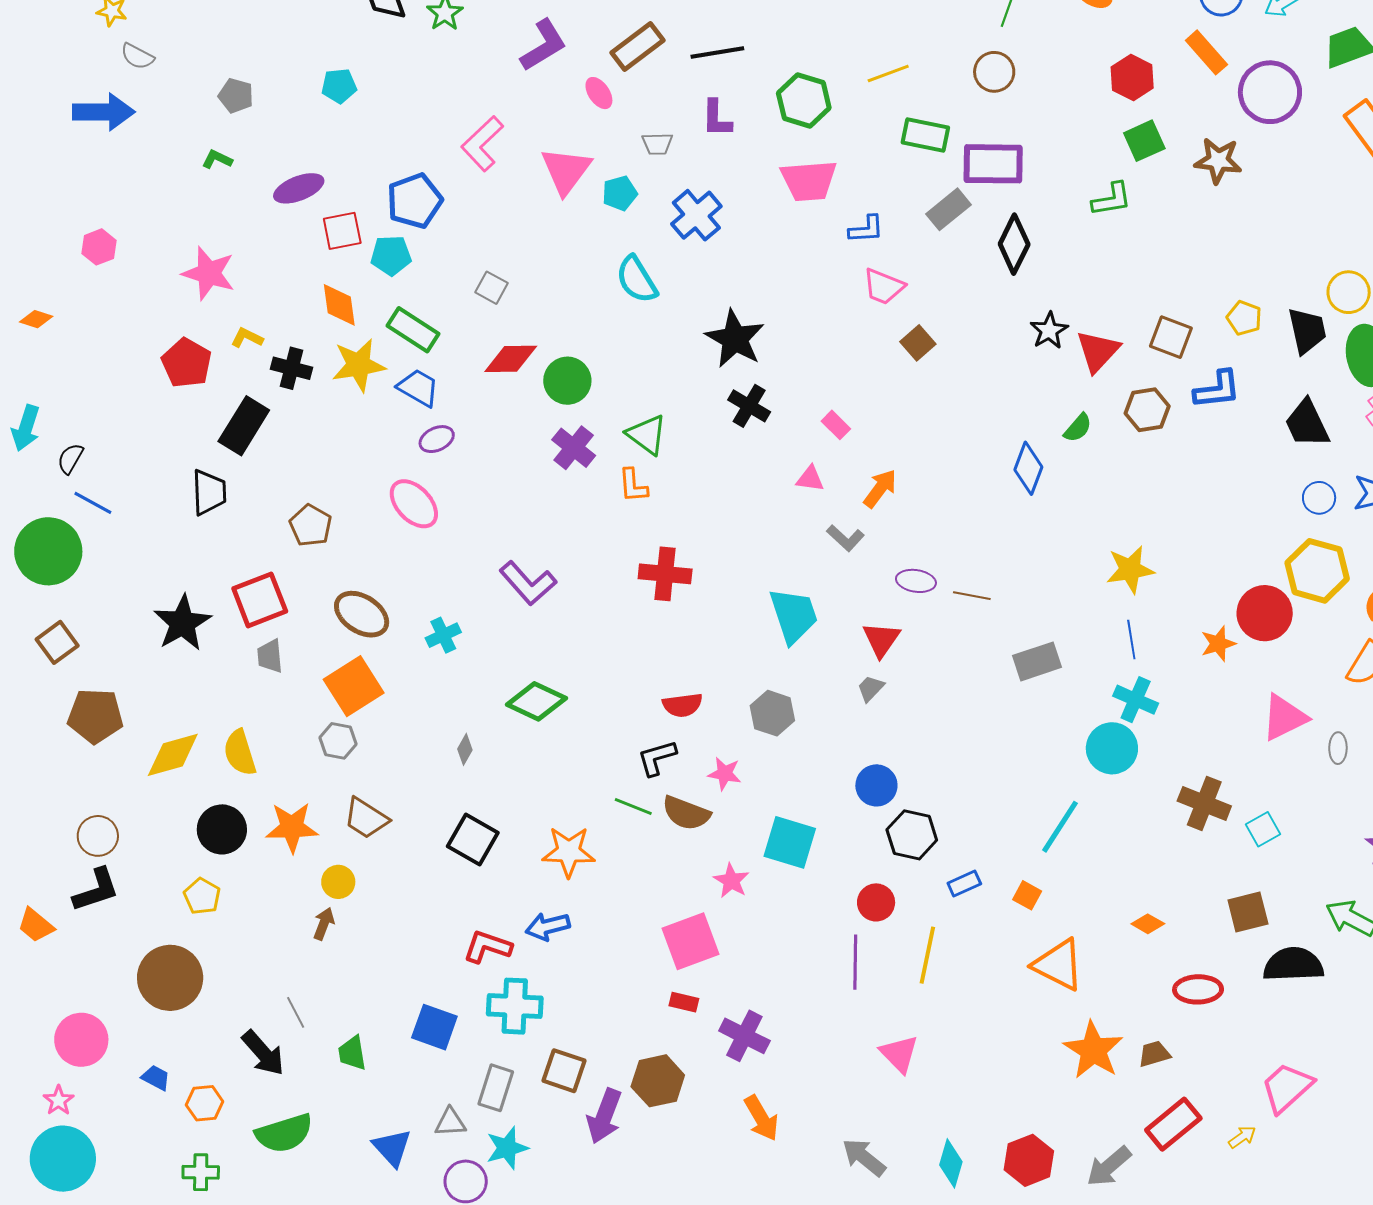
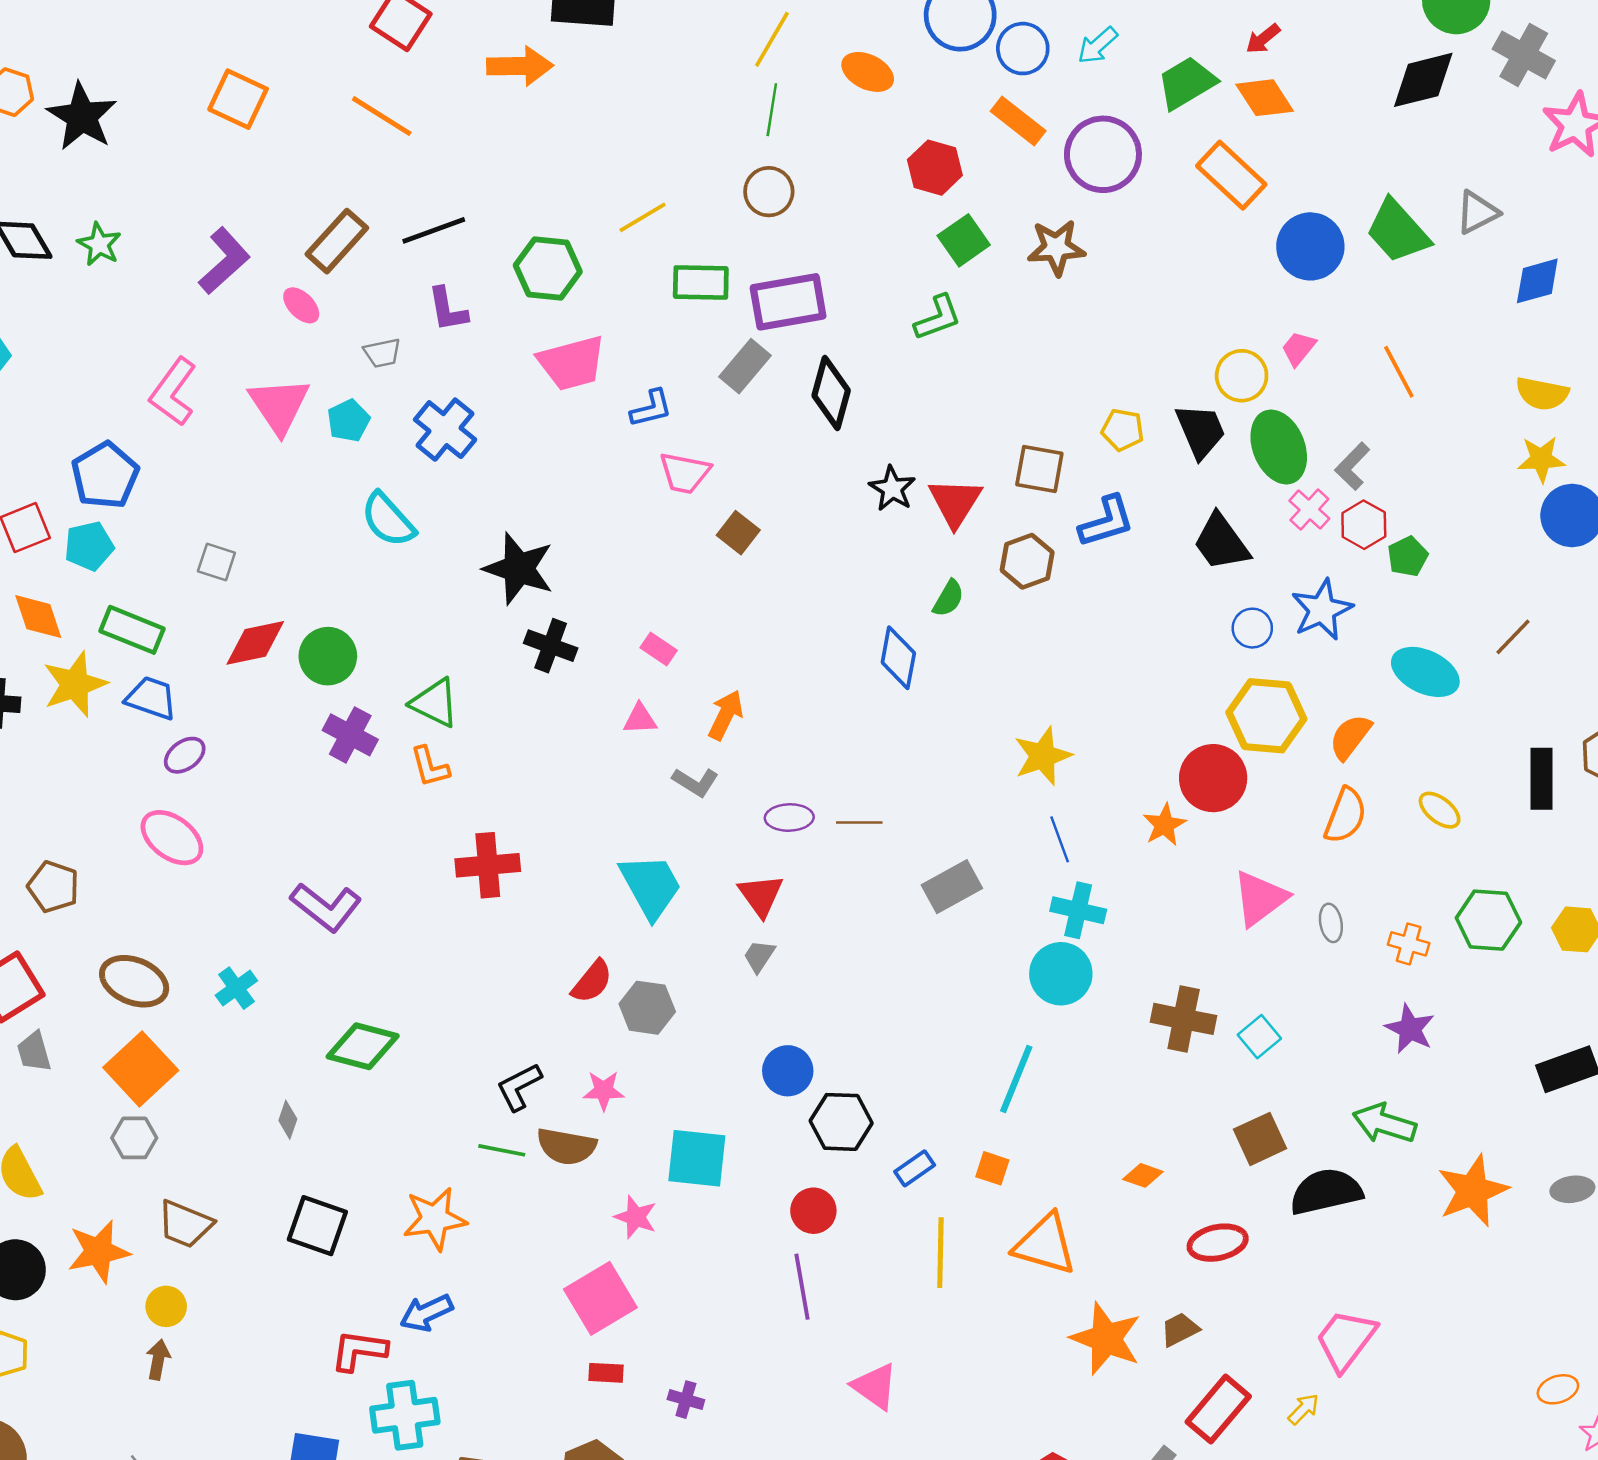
red semicircle: (682, 705) -> (592, 982), moved, turned -33
yellow line: (927, 955) -> (940, 1253), moved
purple cross: (744, 1036) -> (686, 1400), size x0.6

